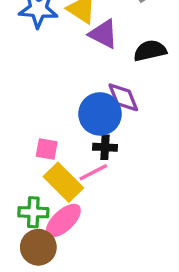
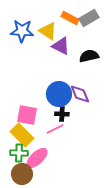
purple diamond: (123, 97) -> (80, 94), moved
pink square: (47, 149) -> (27, 115), size x1.5
yellow rectangle: (63, 182) -> (22, 135), moved

